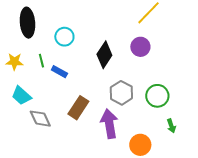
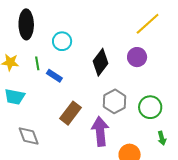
cyan trapezoid: (21, 96) -> (15, 97), turned -35
gray diamond: (40, 119) -> (29, 136), moved

